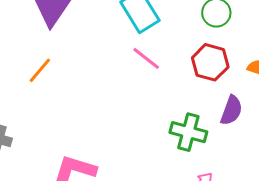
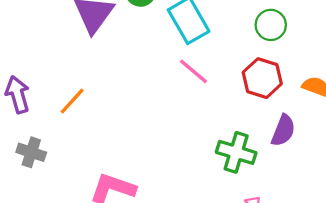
orange line: (40, 70) -> (72, 101), moved

